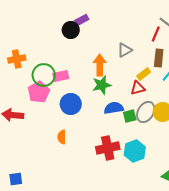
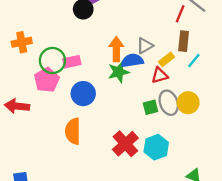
gray triangle: (125, 50) -> (145, 46), moved
blue semicircle: (114, 108) -> (132, 61), moved
gray ellipse: (146, 112) -> (169, 103), turned -50
orange semicircle: (62, 137) -> (73, 131), size x1.6
red cross: (108, 148) -> (125, 144), turned -30

